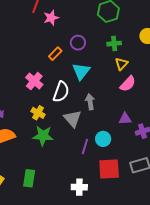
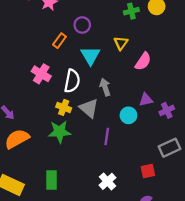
green cross: (114, 44) -> (131, 11), moved
yellow triangle: (121, 64) -> (121, 43), moved
yellow cross: (38, 113) -> (64, 107), moved
cyan circle: (103, 139) -> (128, 115), moved
red square: (109, 169) -> (148, 171), moved, size x0.6
white cross: (79, 187) -> (107, 181), turned -35

